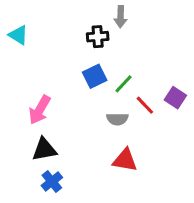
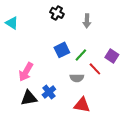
gray arrow: (120, 17) -> (87, 21), moved
black cross: (98, 37) -> (57, 13), moved, turned 32
purple square: (175, 98) -> (112, 56), moved
blue cross: (52, 181) -> (49, 92), moved

